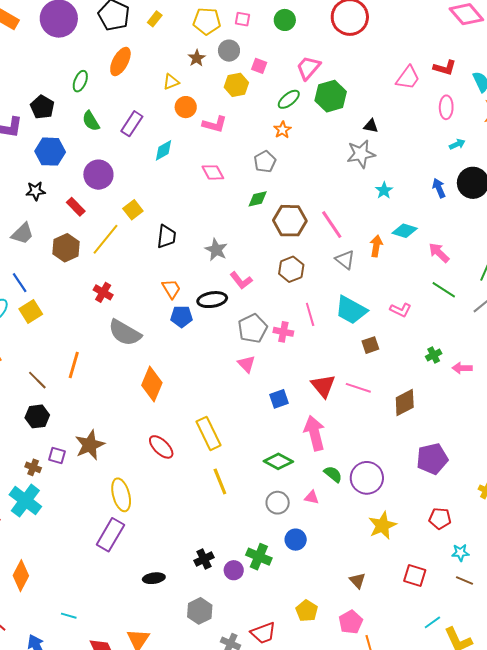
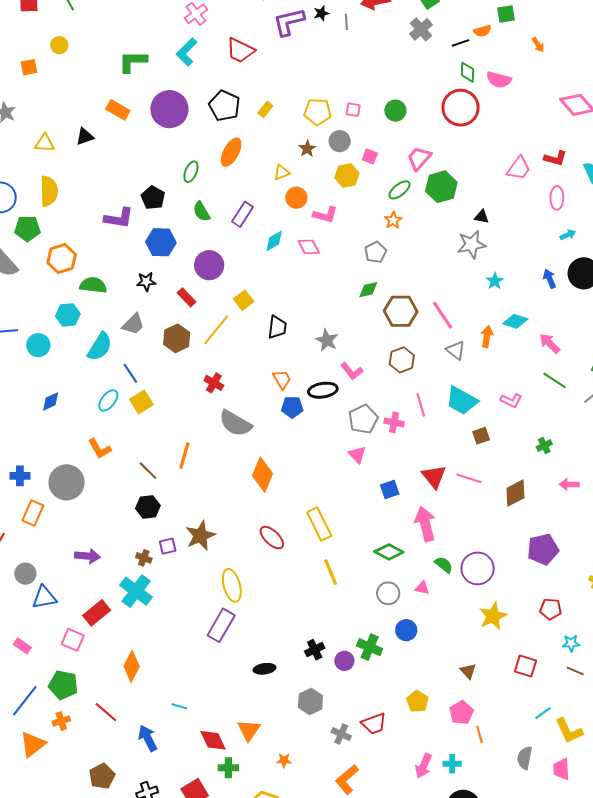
pink diamond: (213, 172) -> (309, 247), moved
pink arrow: (462, 368) -> (569, 484), moved
purple square: (57, 456) -> (168, 546), turned -30

